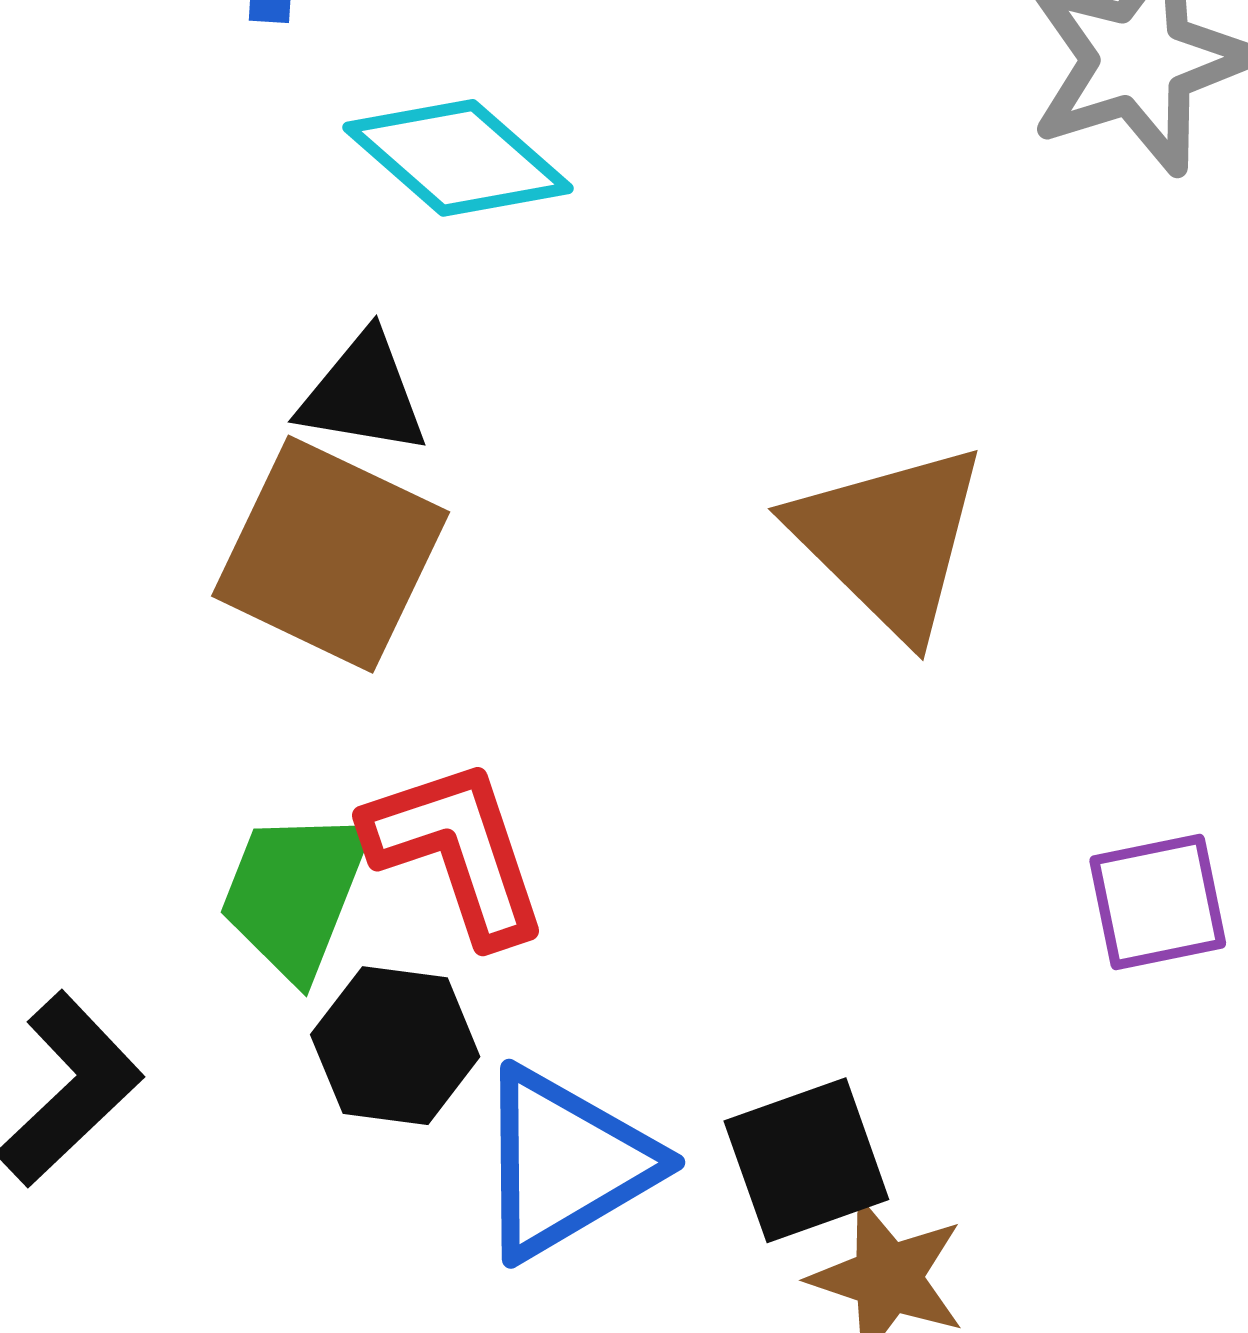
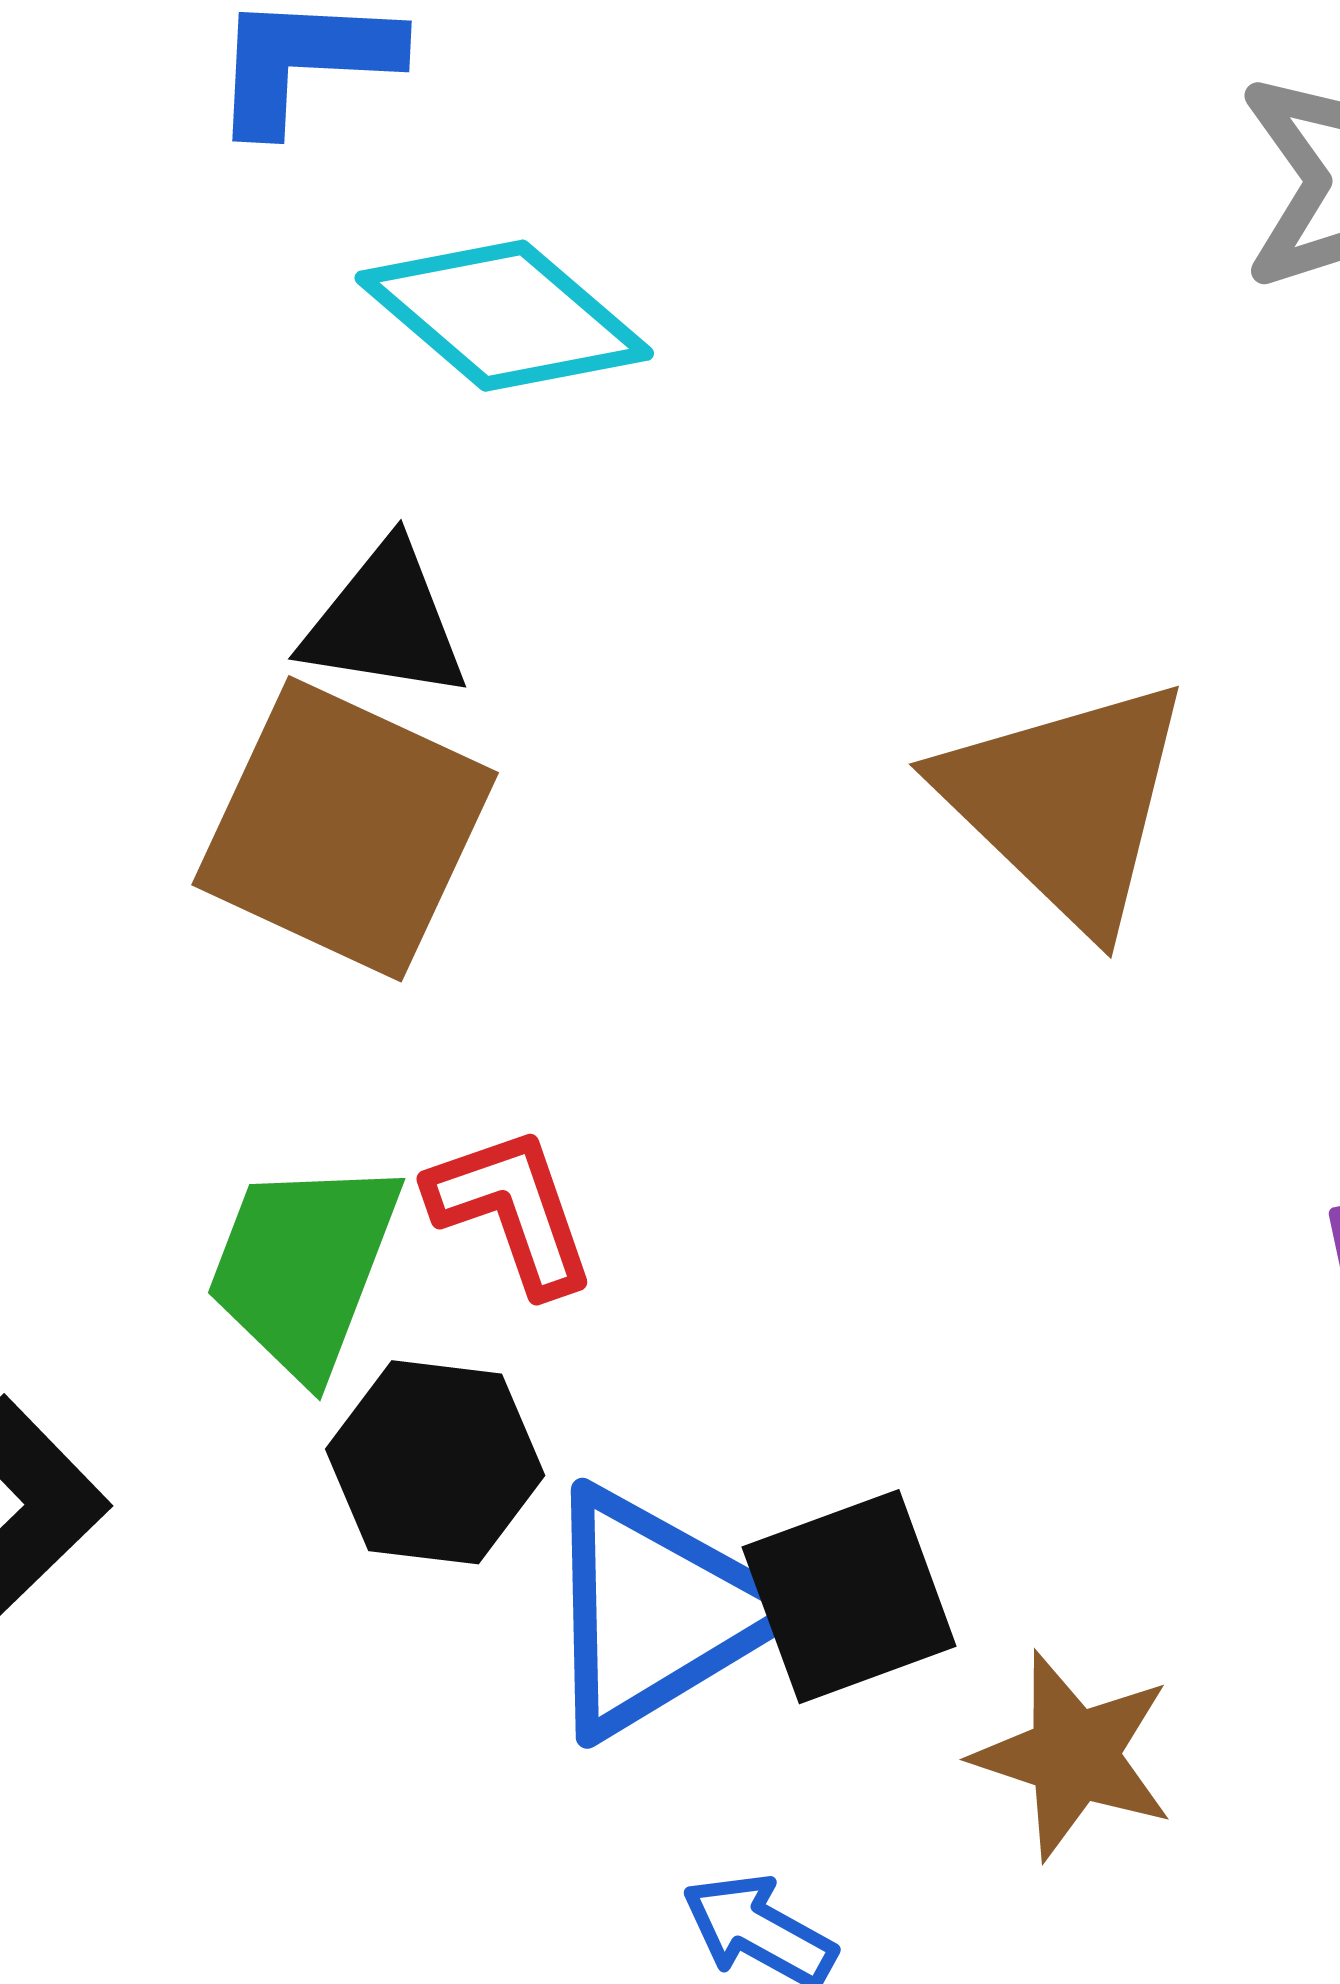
red L-shape: (457, 851) -> (512, 1210), size x0.7
black square: (806, 1160) -> (849, 1597), moved

